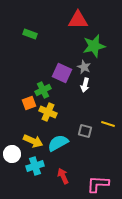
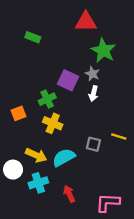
green star: (94, 46) -> (103, 51), turned -30
orange square: (29, 103) -> (19, 113), moved

